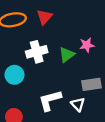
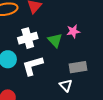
green triangle: (67, 55) -> (55, 40), turned -35
white L-shape: (50, 100) -> (33, 66), moved

